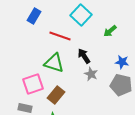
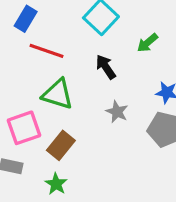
red line: (60, 36) -> (46, 51), moved
black arrow: (84, 56) -> (106, 67), moved

